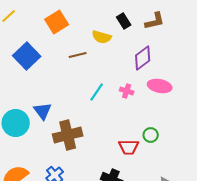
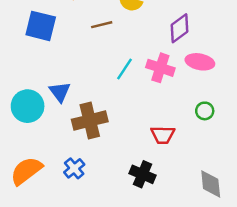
blue square: (27, 56) -> (41, 26), turned -32
pink cross: (127, 91) -> (160, 68), size x1.6
green circle: (151, 135) -> (205, 111), moved

